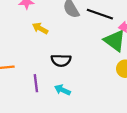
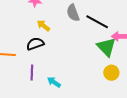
black semicircle: (61, 60) -> (35, 44), moved, turned 150

